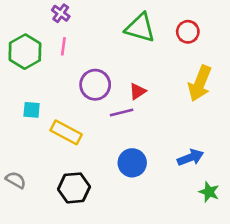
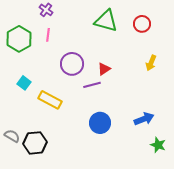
yellow arrow: (200, 83) -> (151, 63), size x0.6
cyan square: (32, 110) -> (24, 83), turned 32
black hexagon: (74, 188) -> (35, 143), moved

